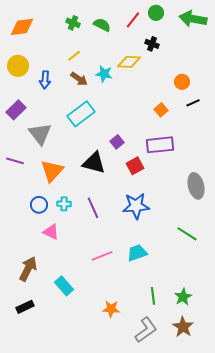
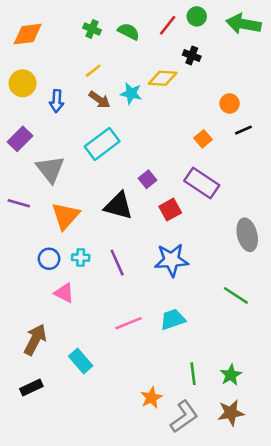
purple rectangle: (160, 145) -> (202, 183), turned 40
orange star: (111, 309) -> (151, 398), moved, turned -30
brown star: (183, 327) -> (231, 413), turned 30

